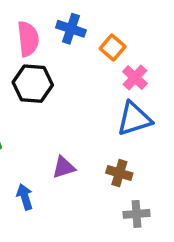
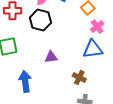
purple triangle: (64, 167) -> (51, 57), moved
blue arrow: (25, 197) -> (25, 81), size x1.5

